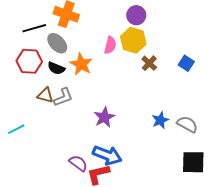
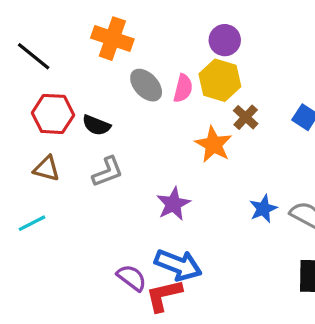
black line: (34, 28) -> (34, 56), moved, turned 55
gray ellipse: (57, 43) -> (146, 85), moved
orange star: (81, 64) -> (214, 144), moved
brown triangle: (45, 95) -> (47, 169), moved

